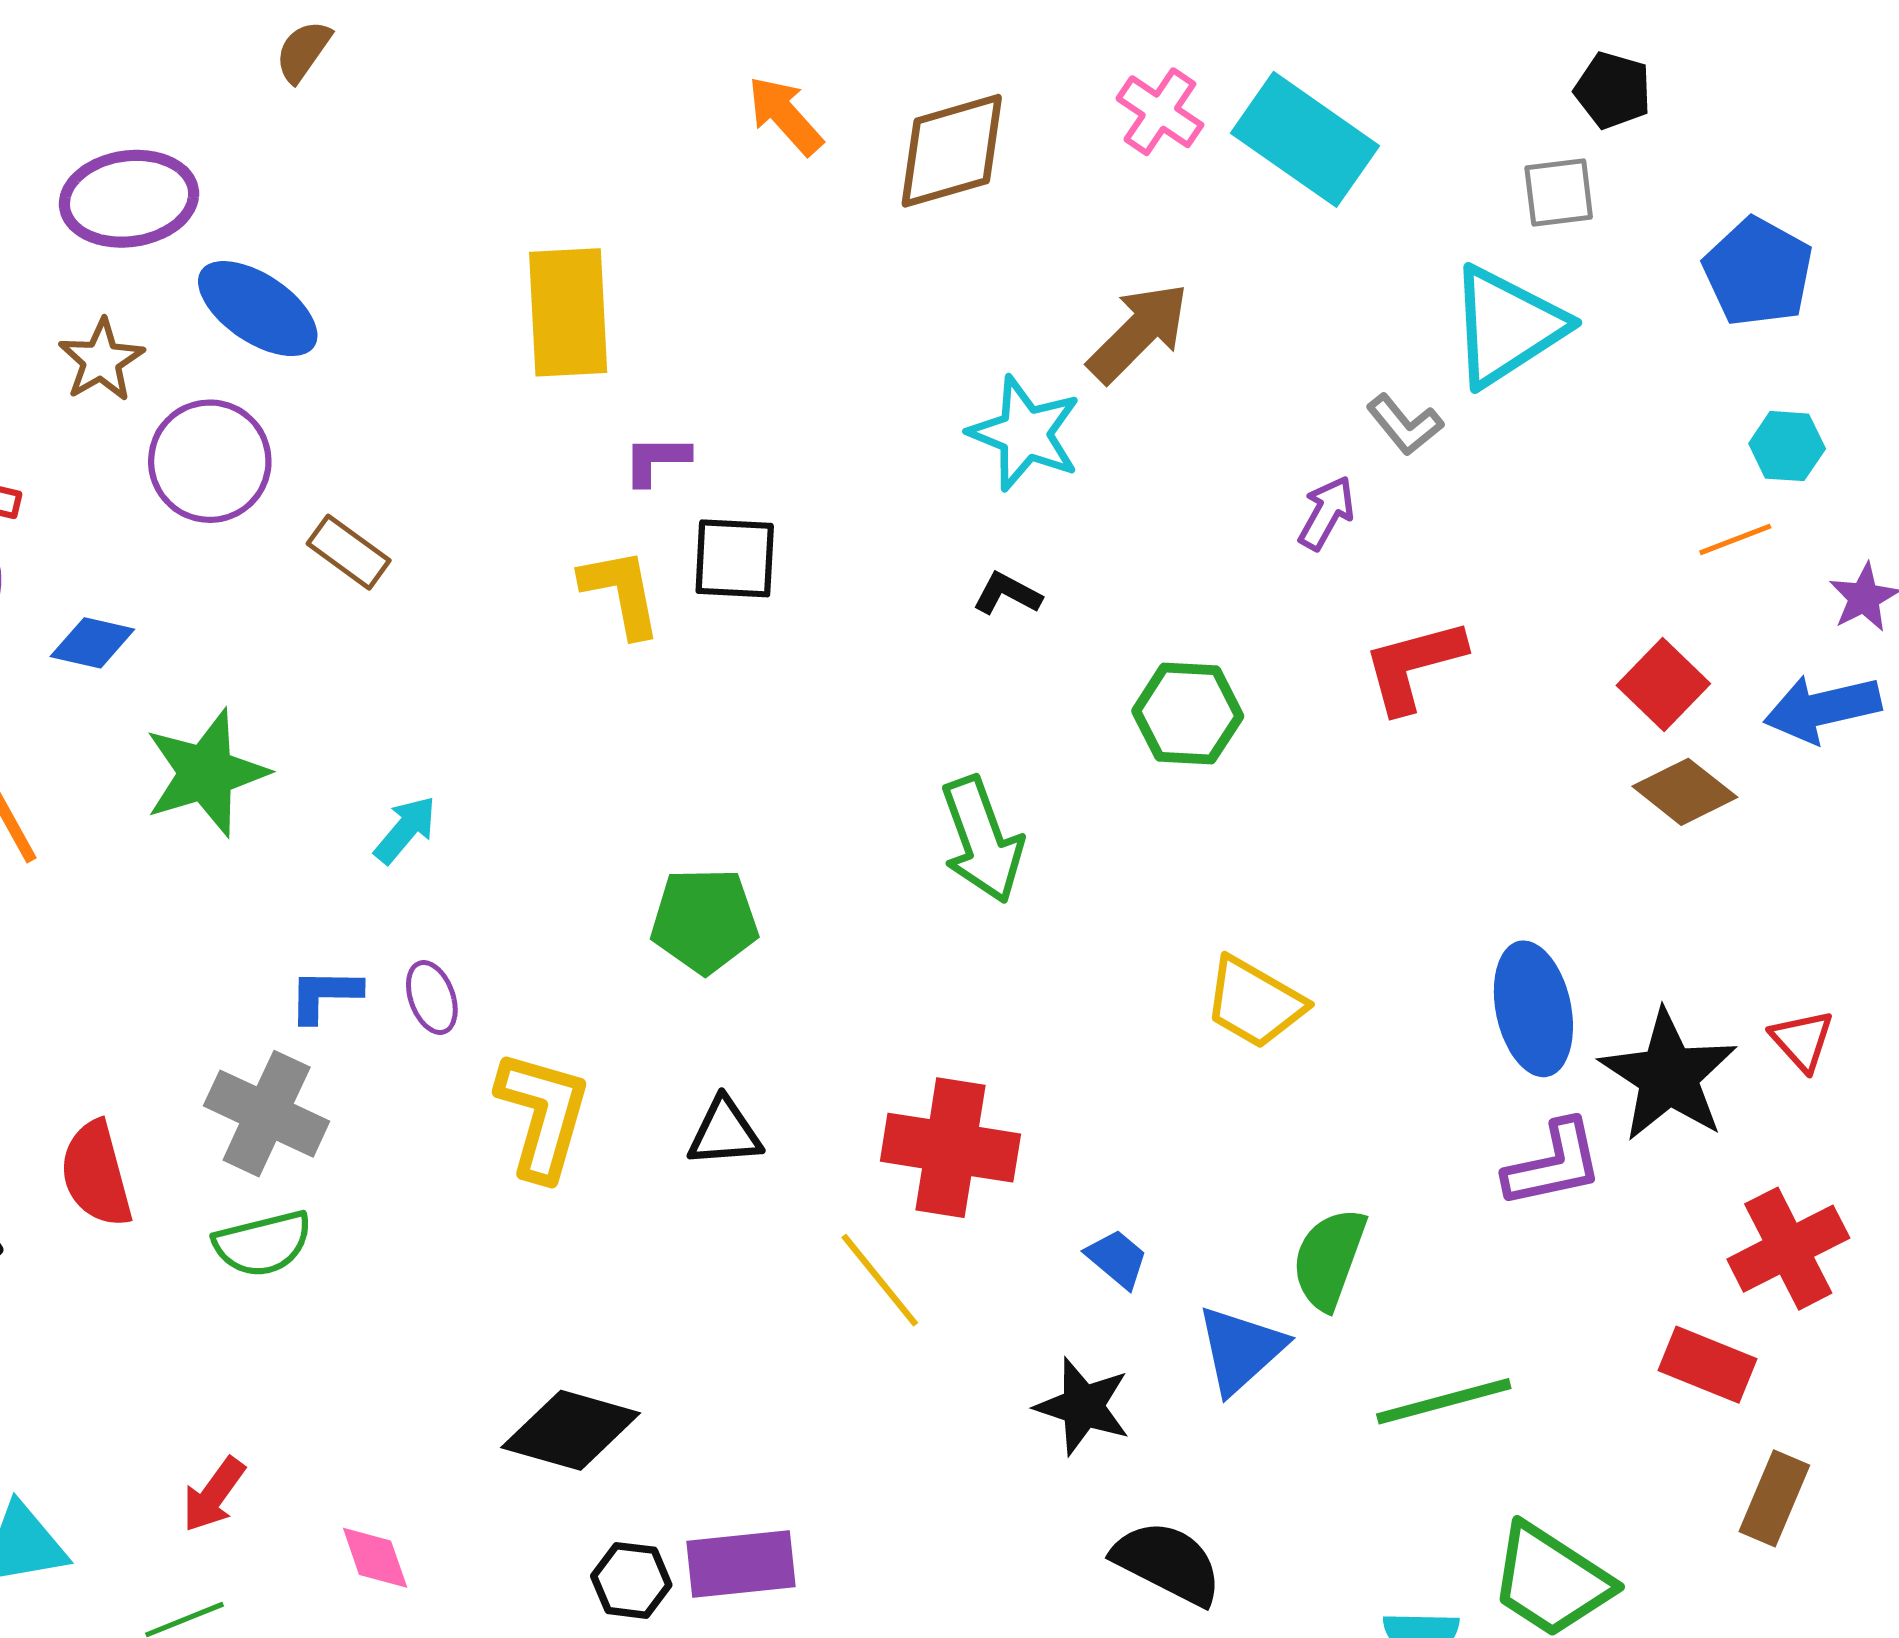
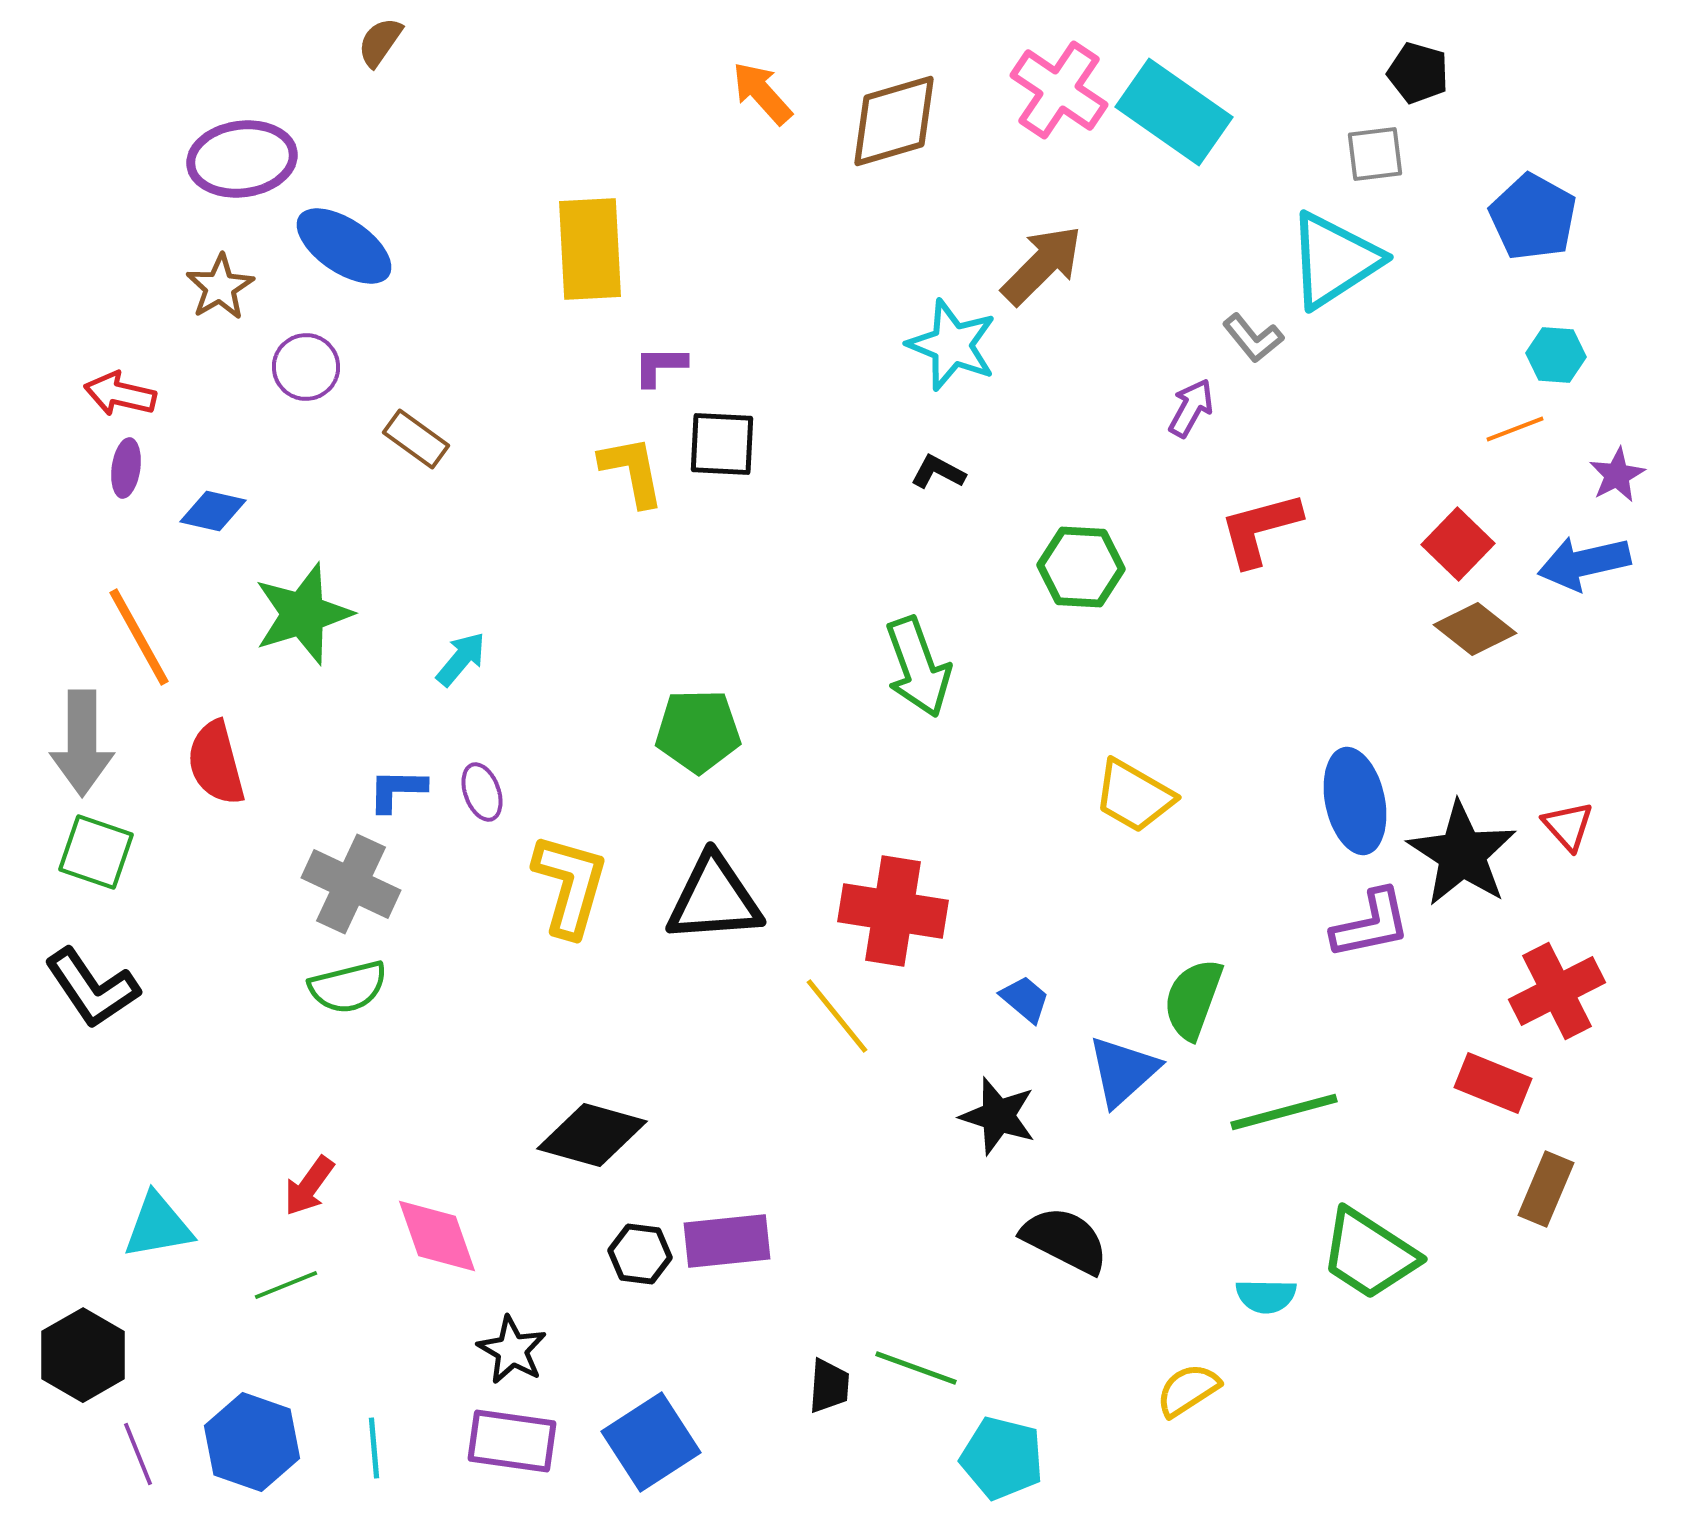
pink cross: (1160, 112) -> (1059, 90), size x1.4
purple circle: (210, 461) -> (306, 367), size x0.7
black triangle: (725, 1132) -> (714, 899), size x1.6
red semicircle: (96, 1174) -> (216, 763), moved
pink diamond: (375, 1558) -> (437, 1236), size x1.5

